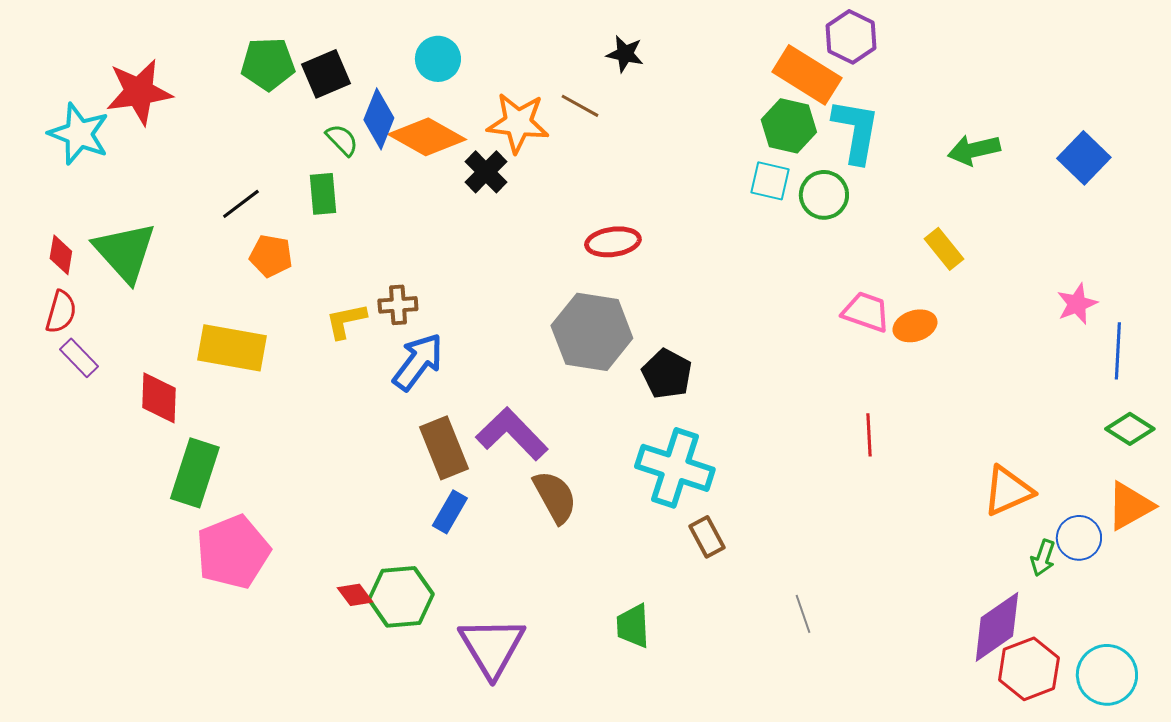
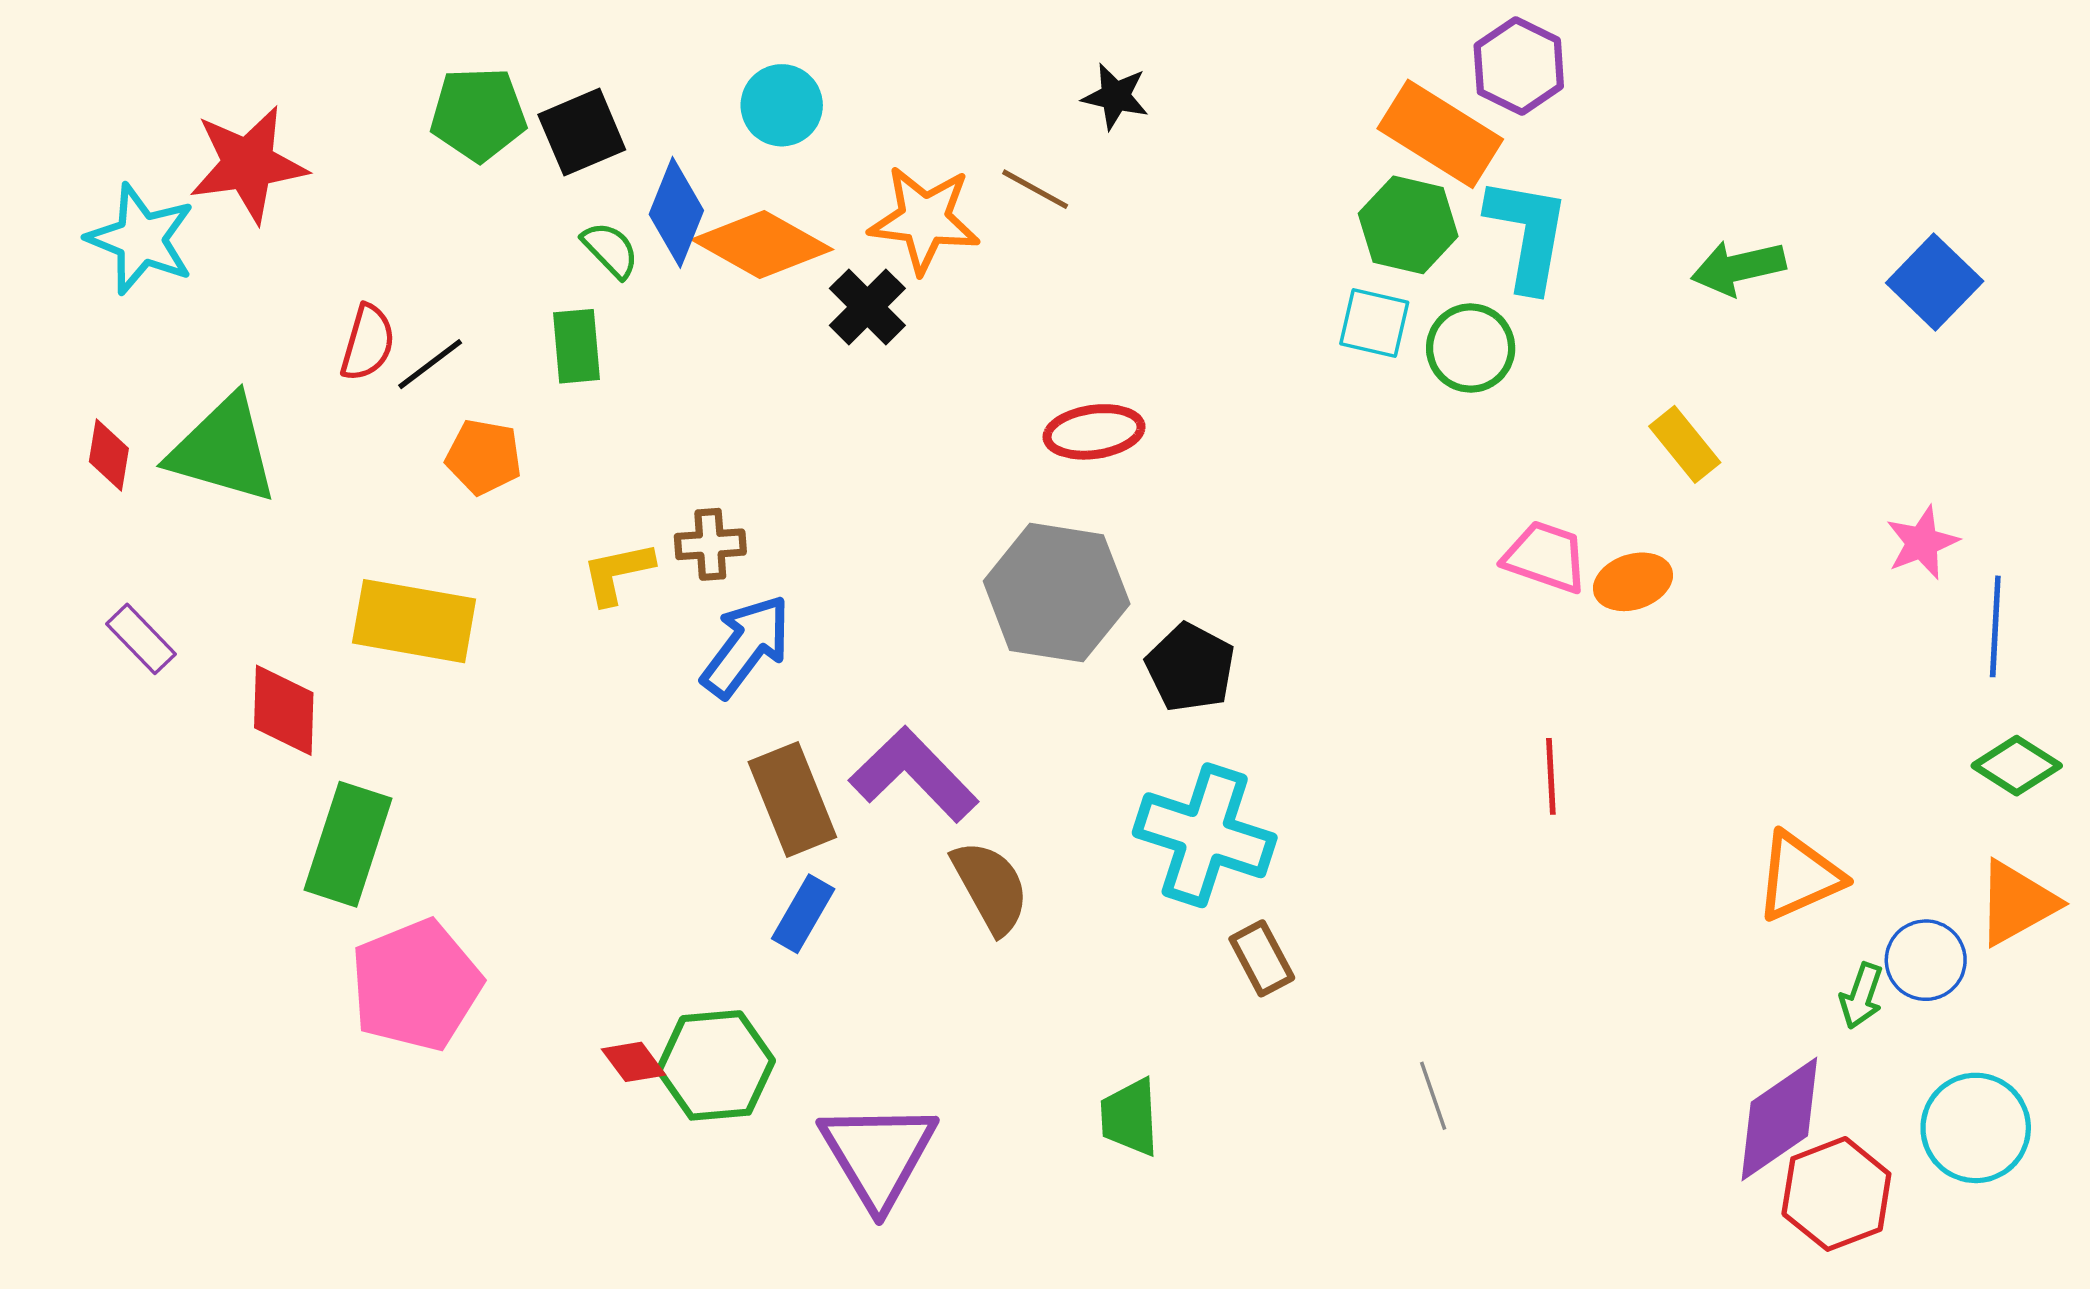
green triangle: (125, 252) -> (223, 450), turned -32
red semicircle: (61, 312) -> (368, 343), moved
cyan circle: (1107, 675) -> (1976, 1128), moved

